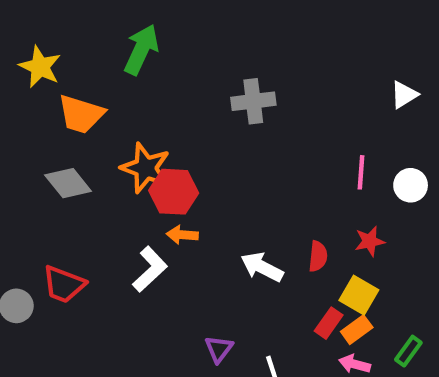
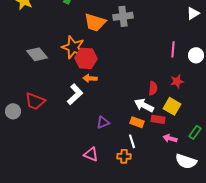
orange trapezoid: (81, 114) -> (95, 22), moved
white arrow: (262, 267) -> (144, 105), moved
red rectangle: (329, 323) -> (158, 119), turned 64
orange rectangle: (357, 330) -> (137, 122), moved, turned 56
purple triangle: (219, 349) -> (103, 122), moved, turned 32

